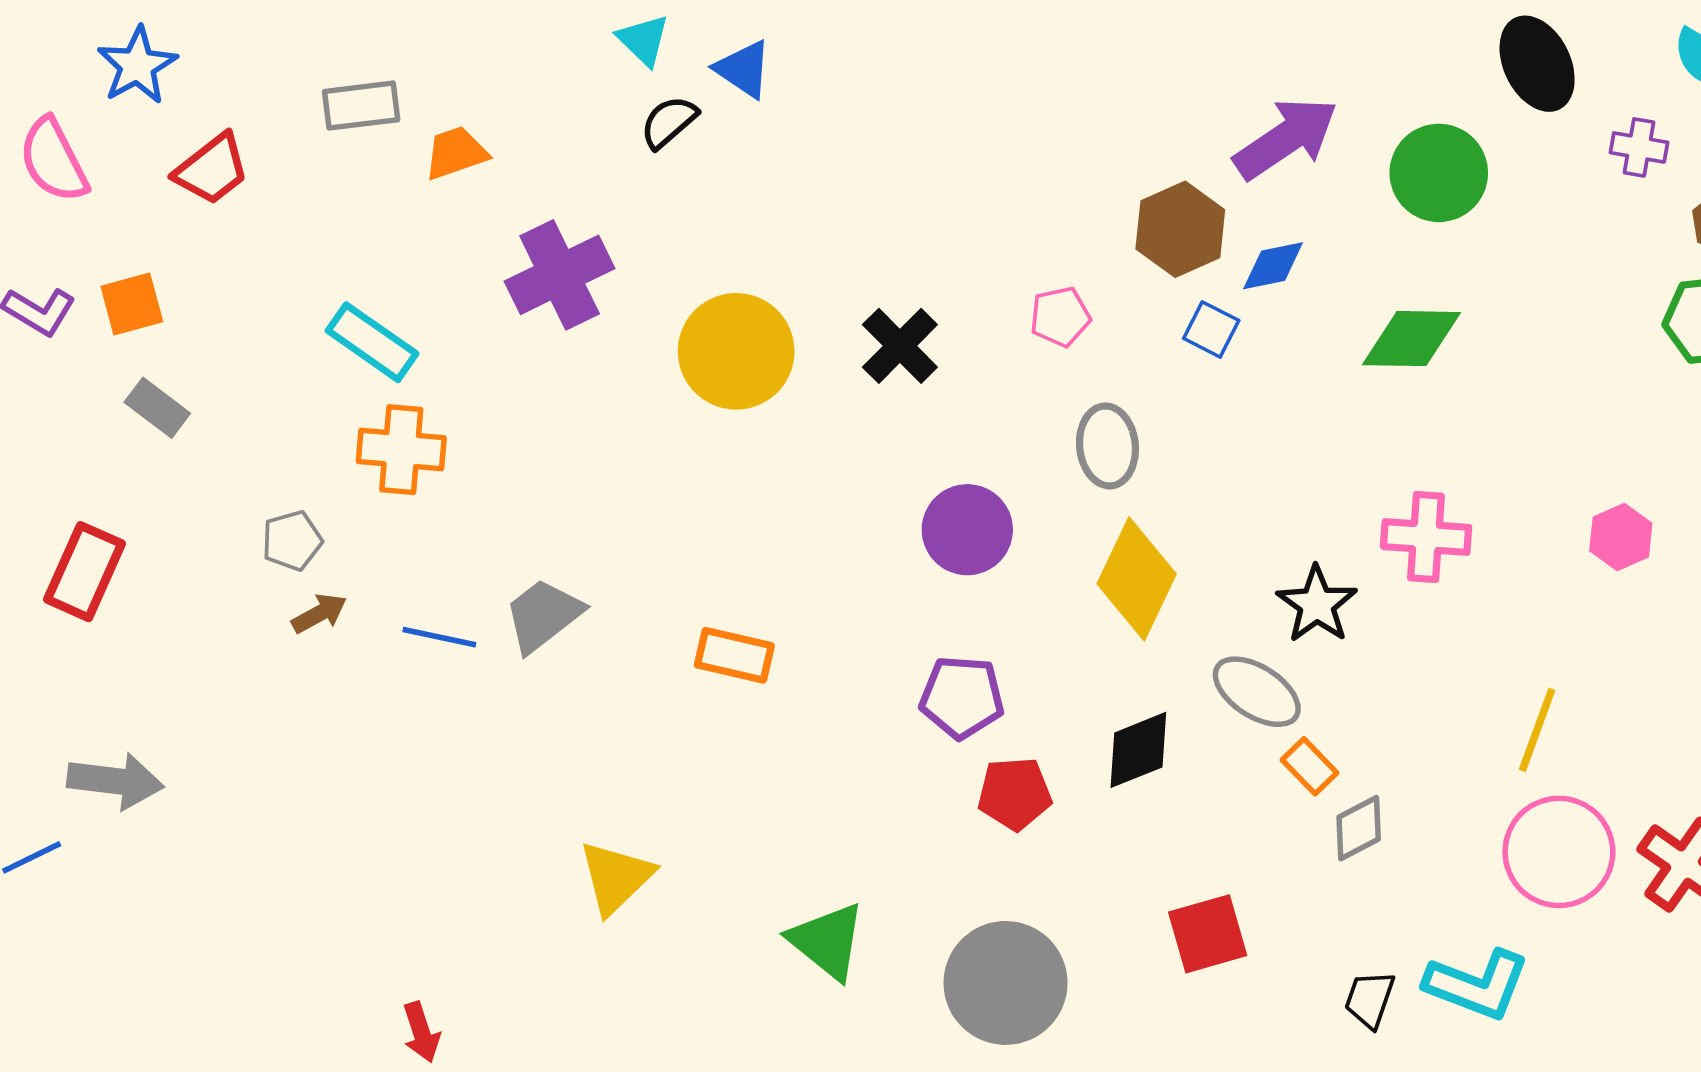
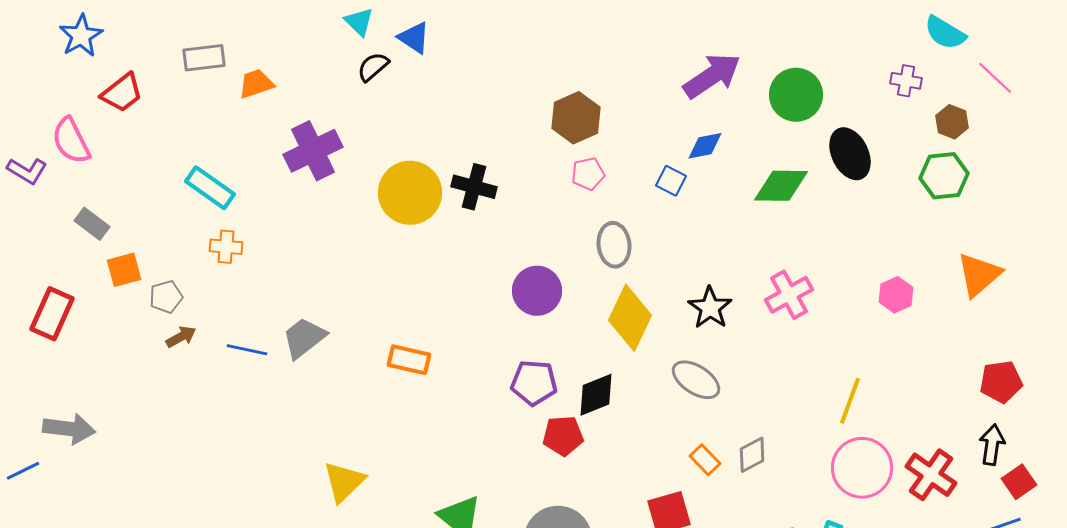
black ellipse: (1537, 64) -> (850, 154), moved
pink semicircle: (54, 160) -> (71, 141), moved
brown hexagon: (1180, 229) -> (576, 118), moved
orange square: (132, 304) -> (124, 270), moved
black cross: (900, 346) -> (474, 187), moved, turned -30
orange cross: (401, 450) -> (226, 247), size x0.7
pink cross: (1426, 537) -> (789, 295), turned -33
black star: (1317, 604) -> (710, 308), moved
black diamond: (1138, 750) -> (596, 395), moved
orange rectangle: (1310, 766) -> (705, 460), moved

